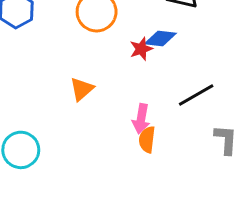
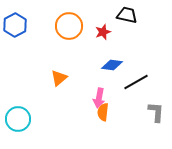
blue diamond: (160, 39) -> (112, 65), moved
red star: (141, 49) -> (103, 32), moved

